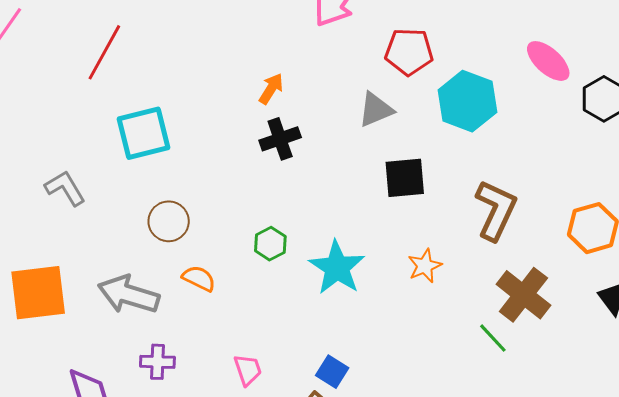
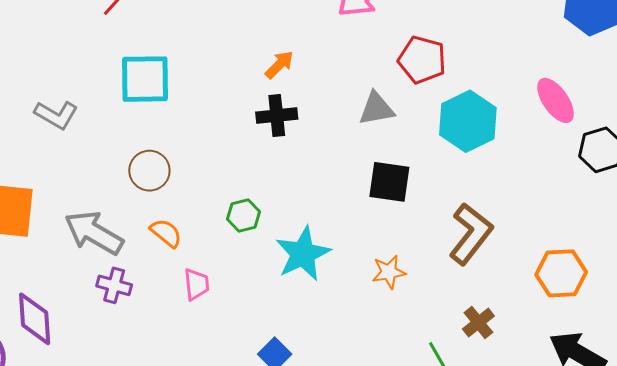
gray L-shape: (65, 188) -> (56, 115), turned 138
brown cross: (523, 295) -> (478, 323), size x0.6
purple cross: (157, 362) -> (114, 285), moved
pink trapezoid: (248, 370) -> (196, 284), moved

